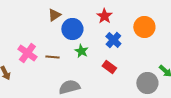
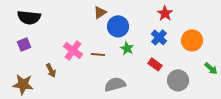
red star: (104, 16) -> (165, 13), moved
orange circle: (144, 27) -> (192, 40), moved
gray circle: (147, 83) -> (178, 80), moved

